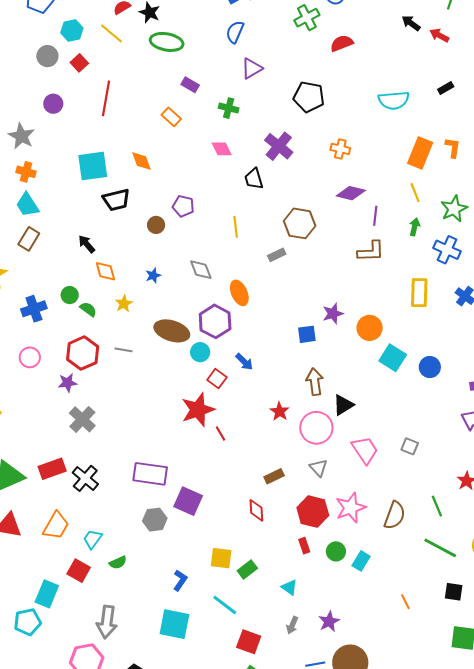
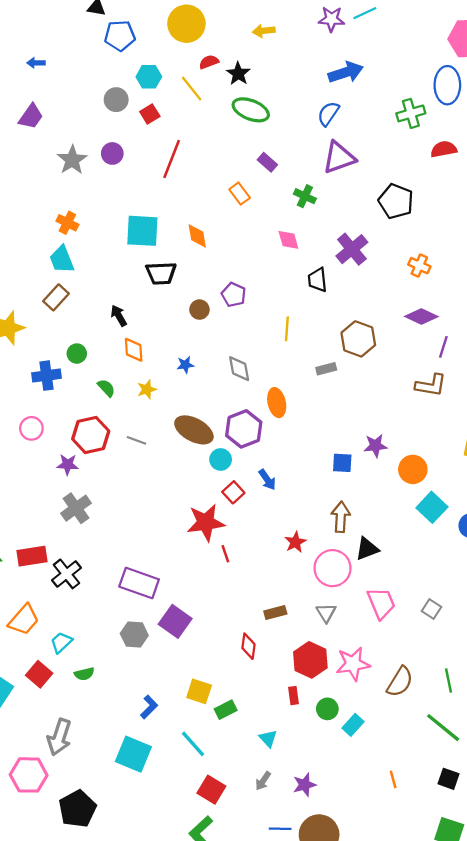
purple triangle: (252, 68) -> (339, 158), size x1.4
gray star: (21, 136) -> (72, 160), moved
green circle: (70, 295) -> (77, 354), moved

